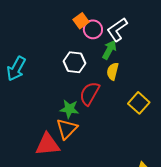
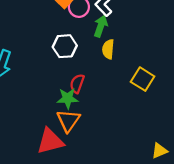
red semicircle: (90, 93) -> (77, 84), moved, size x0.7

